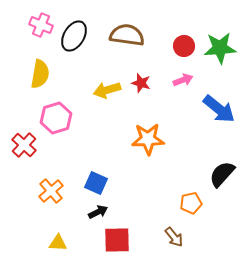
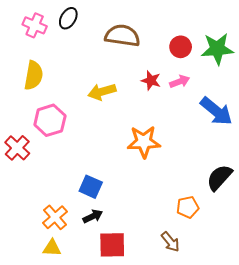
black ellipse: (74, 36) -> (68, 18), moved, size x0.7
red star: (141, 83) -> (151, 81), moved
orange cross: (51, 191) -> (55, 217), moved

